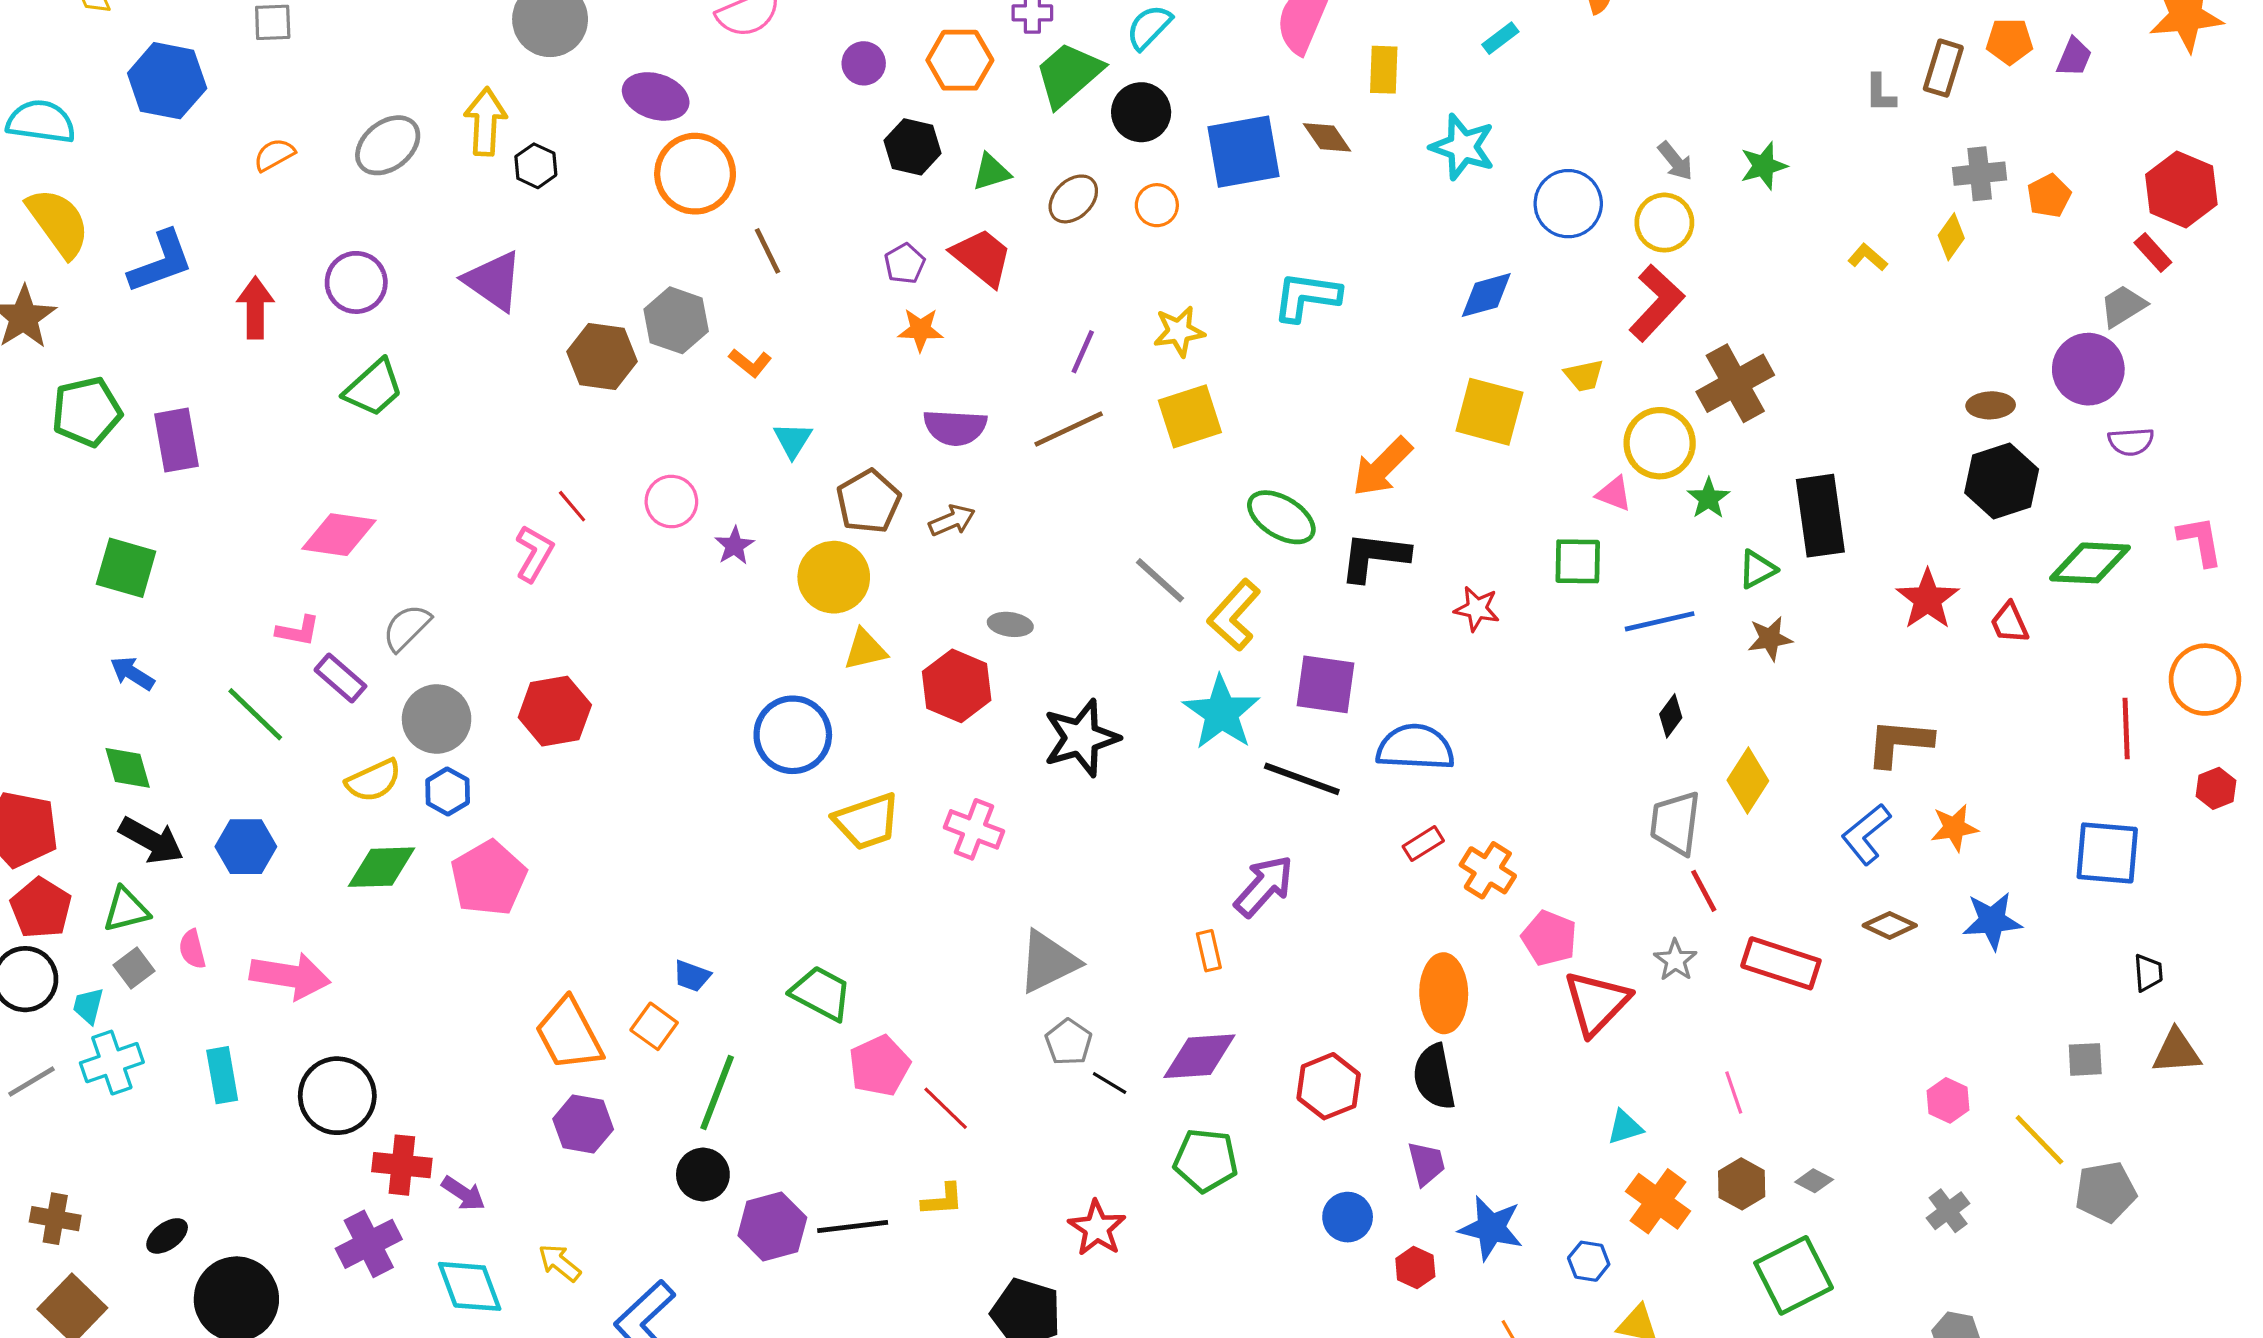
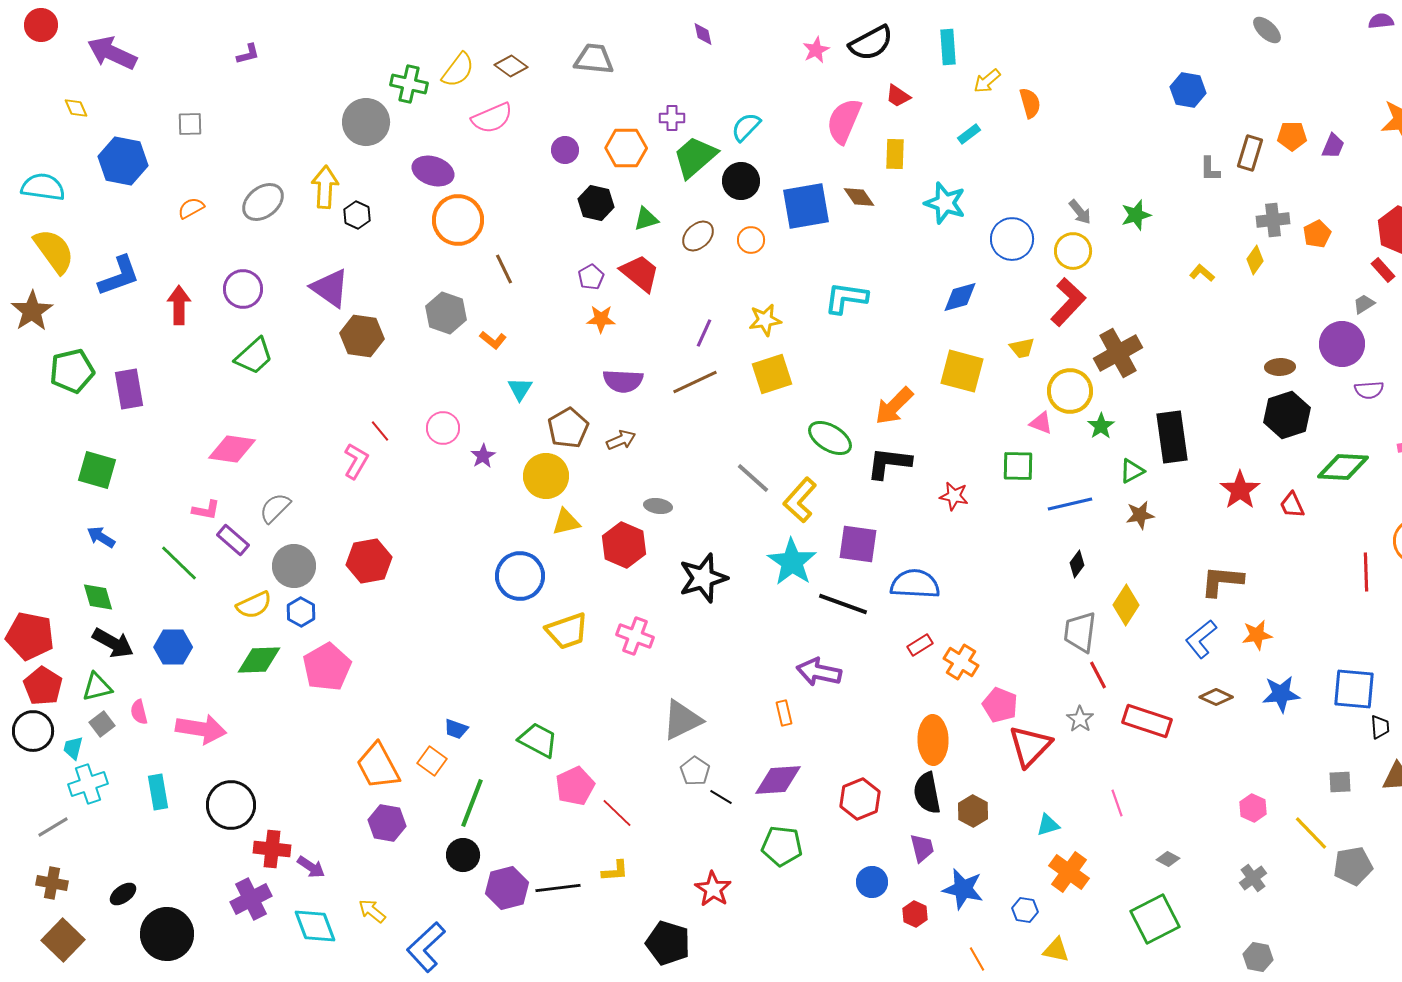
gray trapezoid: (2123, 306) -> (1364, 304), size x0.7
brown hexagon: (602, 357) -> (362, 336), moved
blue square: (2107, 853) -> (1354, 689), moved
purple arrow: (1264, 886) -> (819, 672), turned -120
gray line: (32, 1082) -> (53, 827), moved
brown hexagon: (1742, 1184) -> (973, 811), moved

